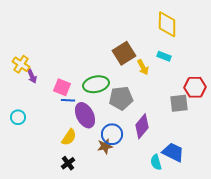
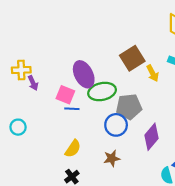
yellow cross: (21, 64) -> (21, 70), turned -36
purple ellipse: (85, 115) -> (84, 74), moved
blue circle: (112, 134) -> (116, 125), moved

